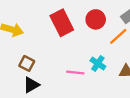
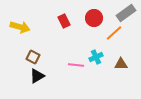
red rectangle: (62, 23) -> (64, 21), size x0.6
cyan cross: (98, 63) -> (96, 57), turned 32

